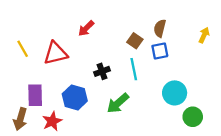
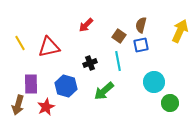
red arrow: (86, 28) -> (86, 25), moved
yellow arrow: (204, 35) -> (180, 31), size x1.6

